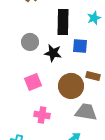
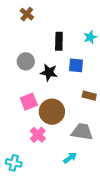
black rectangle: (63, 22) -> (59, 41), size x0.7
brown circle: (71, 86) -> (52, 112), moved
pink cross: (42, 115) -> (38, 135), turned 35

